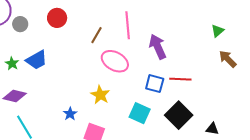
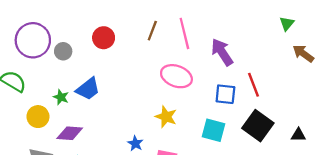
brown line: (96, 35) -> (152, 31), moved
red line: (180, 79) -> (253, 85), turned 75

